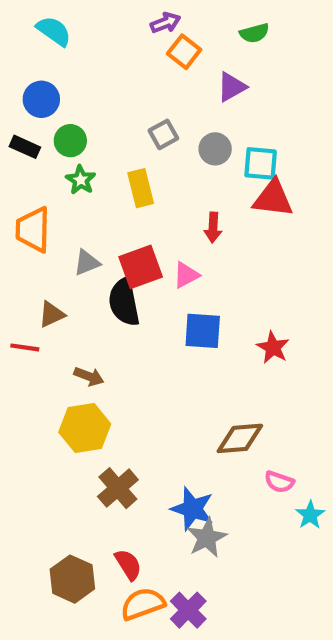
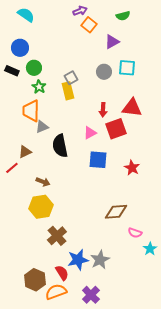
gray square: (163, 134) -> (71, 78), moved
cyan square: (261, 163) -> (127, 68), moved
red triangle: (273, 199) -> (132, 108), moved
orange trapezoid: (33, 230) -> (31, 111), moved
red square: (141, 267) -> (116, 129), moved
red line: (25, 347) -> (12, 168), turned -48
blue star: (192, 509) -> (78, 260), moved, turned -30
orange semicircle: (143, 604) -> (56, 292), moved

